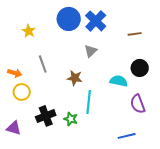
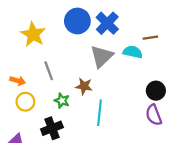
yellow star: (29, 31) -> (33, 34), size x1.6
gray triangle: (91, 51) -> (102, 56), size x1.6
black circle: (140, 68) -> (156, 91), moved
cyan semicircle: (119, 81) -> (133, 52), moved
green star: (71, 119) -> (62, 101), moved

